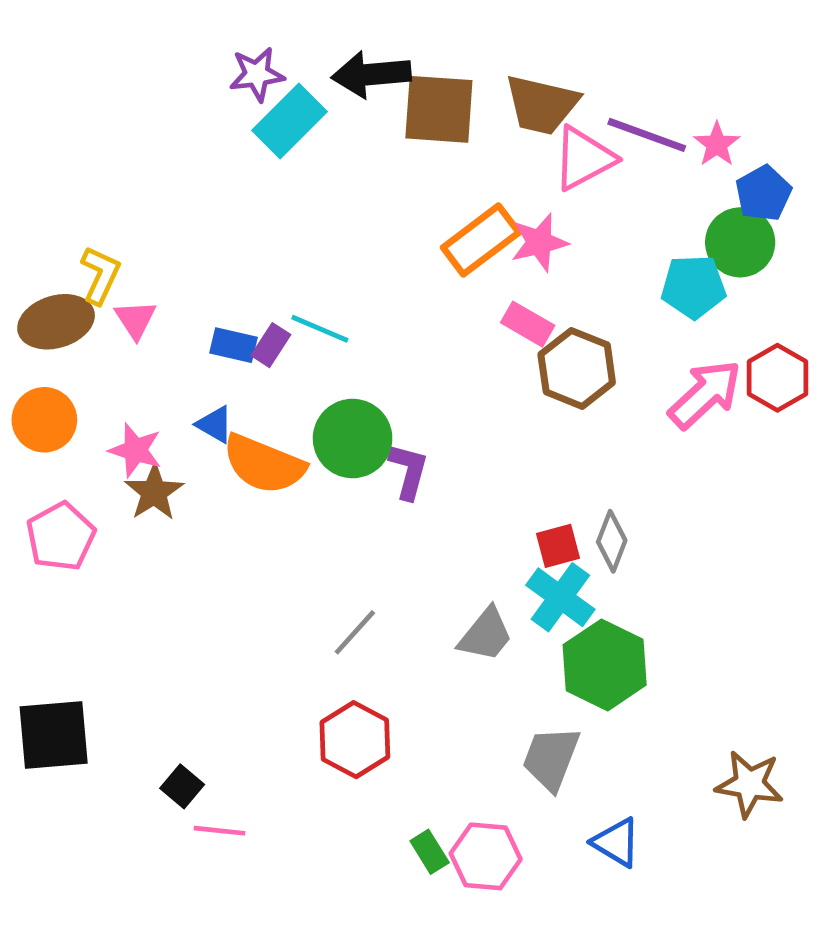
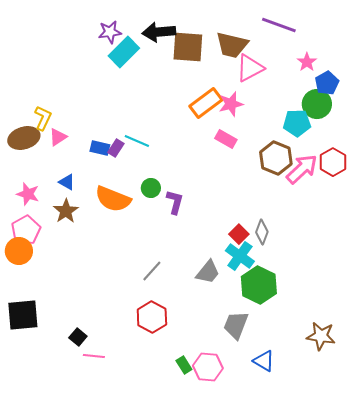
purple line: (647, 135) -> (279, 25), moved
pink triangle: (135, 319) -> (58, 137), turned 30
brown hexagon: (577, 368) -> (276, 158), moved
orange circle: (44, 420) -> (19, 251), moved
blue triangle: (215, 424) -> (67, 182), moved
green circle: (353, 438) -> (151, 188), size x0.6
pink star: (135, 450) -> (28, 194), moved
red square: (558, 546) -> (239, 234), turned -30

